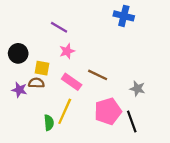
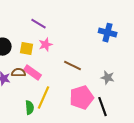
blue cross: (124, 16) -> (108, 33), moved
yellow square: (42, 68) -> (27, 49), moved
pink rectangle: (72, 82) -> (33, 73), moved

